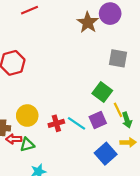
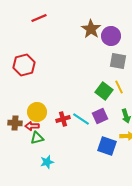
purple circle: (110, 14) -> (111, 36), moved
yellow line: (118, 110) -> (119, 87), moved
red arrow: (14, 139) -> (32, 126), moved
blue square: (106, 154) -> (107, 146), turned -30

